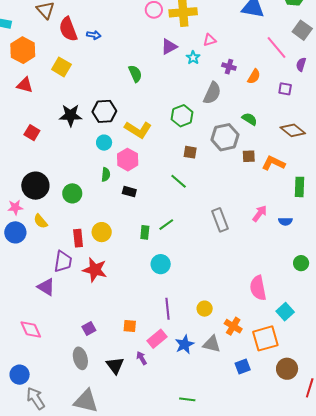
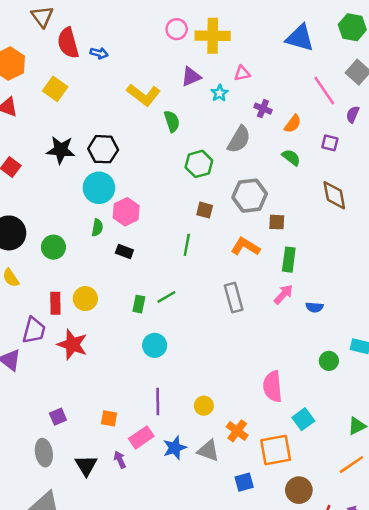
green semicircle: (135, 74) -> (172, 121), moved
green semicircle: (250, 119) -> (291, 157), moved
yellow L-shape: (138, 130) -> (144, 95), moved
brown diamond: (293, 130) -> (334, 195), turned 35
cyan circle: (104, 143) -> (99, 188), size x1.6
orange L-shape: (273, 163) -> (245, 247), moved
green line: (179, 181) -> (187, 245), turned 54
green rectangle: (300, 187) -> (289, 260), moved

